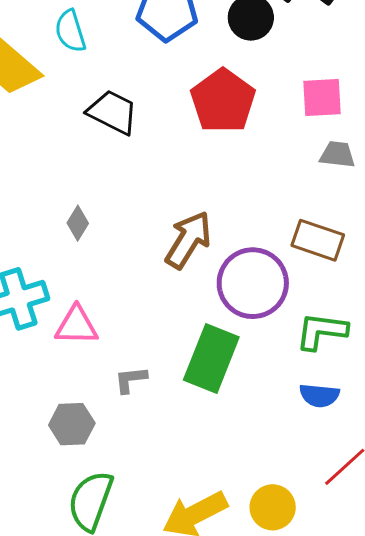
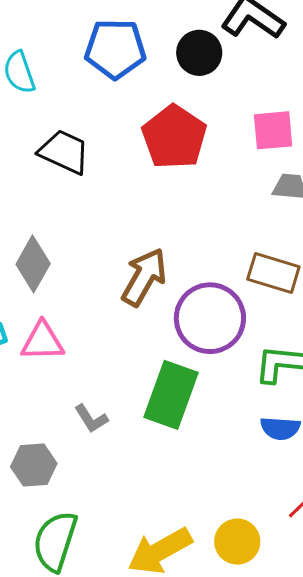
gray diamond: (78, 223) -> (33, 264), size x1.6
pink triangle: (76, 326) -> (42, 341), moved
gray L-shape: (131, 380) -> (91, 419), turned -114

